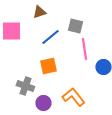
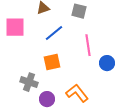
gray square: (75, 26) -> (79, 11), moved

